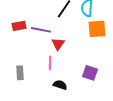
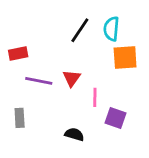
purple line: (41, 30) -> (39, 81), moved
pink line: (50, 63) -> (95, 97), moved

